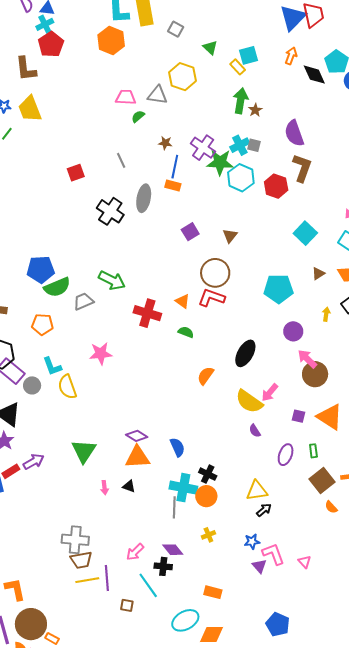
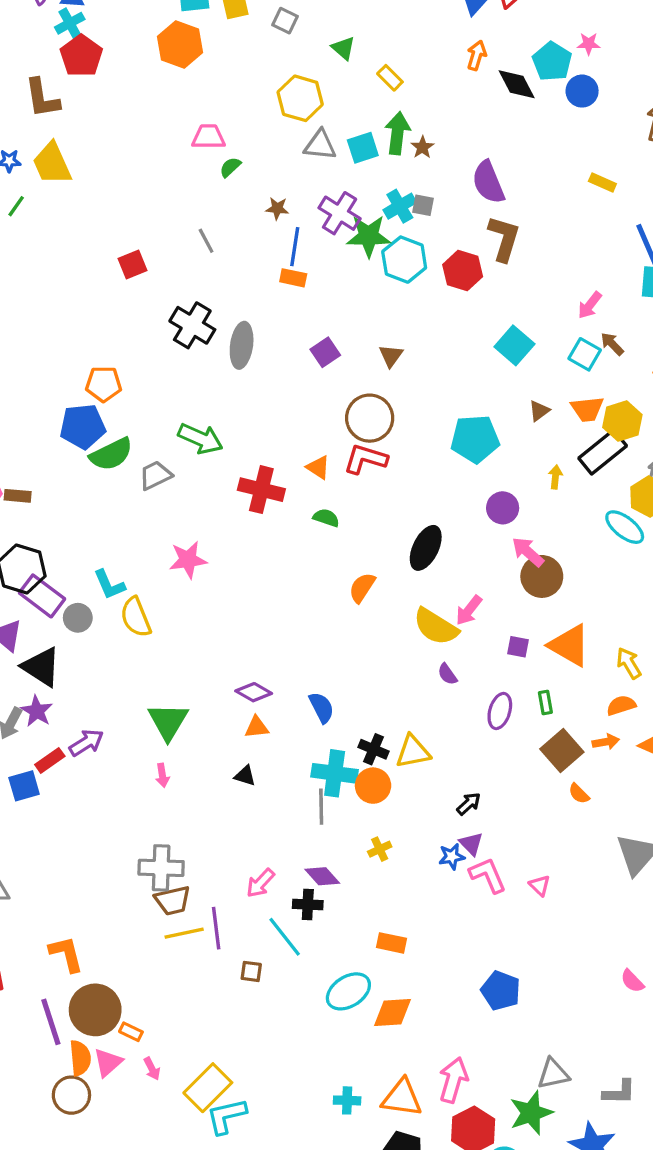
cyan square: (248, 55) -> (363, 148), moved
gray triangle: (157, 95) -> (320, 145), moved
gray ellipse: (144, 198) -> (242, 345), moved
orange pentagon: (42, 324) -> (104, 384), moved
orange triangle: (137, 457) -> (257, 727), size x0.6
pink arrow: (104, 488) -> (162, 775), moved
yellow triangle: (257, 491) -> (413, 752), moved
purple triangle: (259, 566) -> (471, 844), moved

